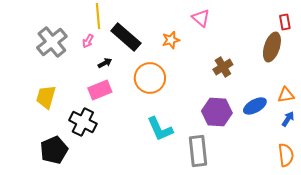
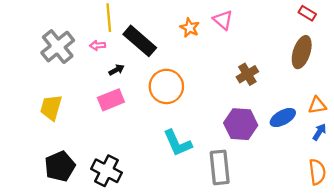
red rectangle: (285, 22) -> (307, 13), moved, turned -49
orange star: (171, 40) -> (190, 28), moved, turned -30
pink arrow: (88, 41) -> (98, 45), turned 56
black cross: (83, 122) -> (106, 171), moved

